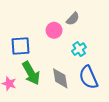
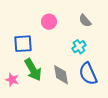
gray semicircle: (73, 19) -> (85, 21), moved, turned 96
pink circle: (54, 30) -> (49, 22), moved

